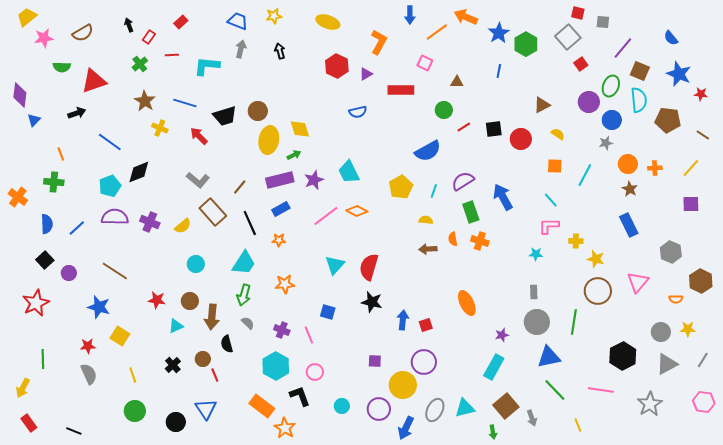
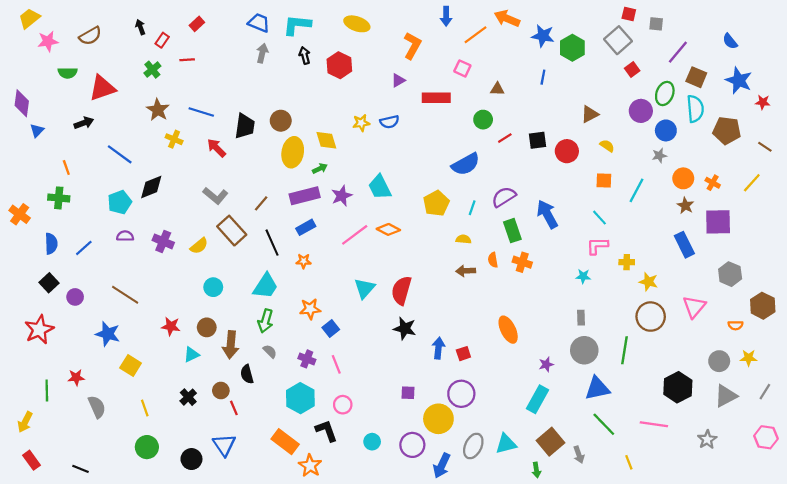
yellow star: (274, 16) -> (361, 123), moved
blue star: (499, 33) -> (543, 36), turned -30
cyan L-shape: (207, 66) -> (297, 25), moved
red hexagon: (337, 66) -> (339, 65), moved
black trapezoid: (225, 116) -> (245, 126), turned -65
orange cross: (655, 168) -> (713, 183), turned 32
purple square: (691, 204) -> (718, 222), moved, size x1.5
purple semicircle: (115, 217) -> (125, 236), size x0.6
blue square: (328, 312) -> (331, 328), moved, turned 35
red star: (88, 346) -> (76, 377), moved
gray star: (650, 404) -> (707, 439), size x0.7

